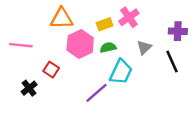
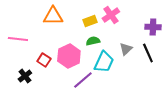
pink hexagon: (80, 44) -> (69, 56), moved
gray triangle: (144, 47) -> (126, 49), moved

